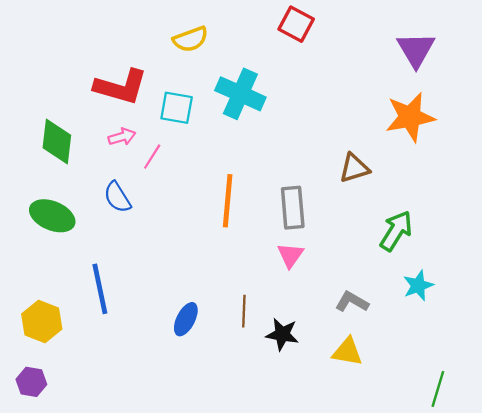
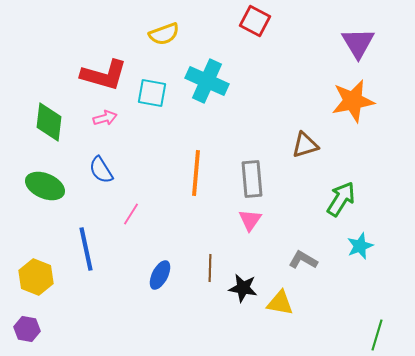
pink line: (152, 157) -> (131, 214), moved
yellow triangle: (347, 352) -> (280, 303), moved

